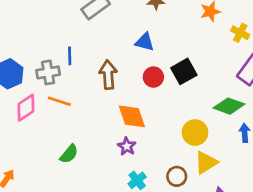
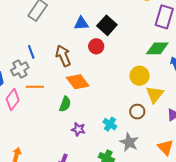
black square: (184, 71) -> (107, 25), moved
orange diamond: (132, 116) -> (78, 82), moved
purple star: (127, 146) -> (78, 129), moved
green semicircle: (69, 154) -> (65, 104), moved

